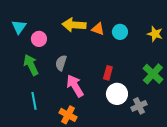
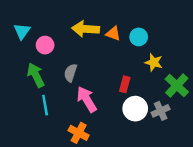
yellow star: (155, 34) -> (154, 62), moved
cyan line: (34, 101) -> (45, 105), moved
gray cross: (139, 106) -> (161, 111), moved

